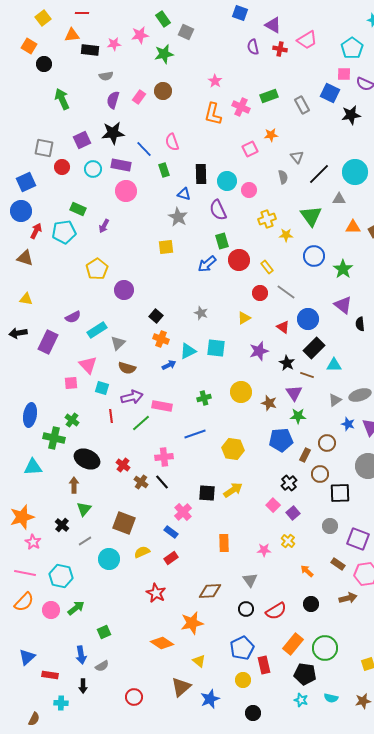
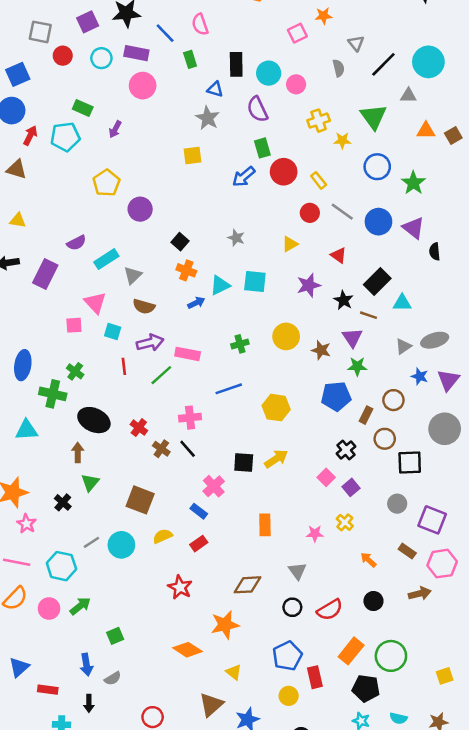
blue circle: (308, 319) -> (378, 222), moved
gray line: (85, 541) -> (91, 542), moved

